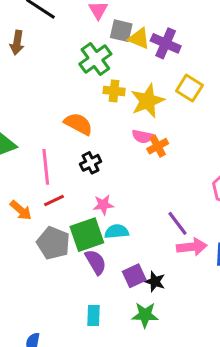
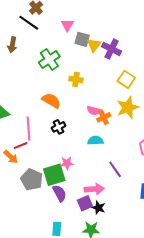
yellow triangle: (139, 38) -> (94, 45), turned 42
green cross: (95, 59) -> (49, 59), moved
yellow star: (147, 101) -> (128, 107), moved
red line: (54, 200) -> (20, 146), moved
pink star: (103, 205) -> (67, 163), moved
cyan semicircle: (117, 231) -> (95, 141), moved
pink arrow: (192, 247) -> (94, 189), moved

